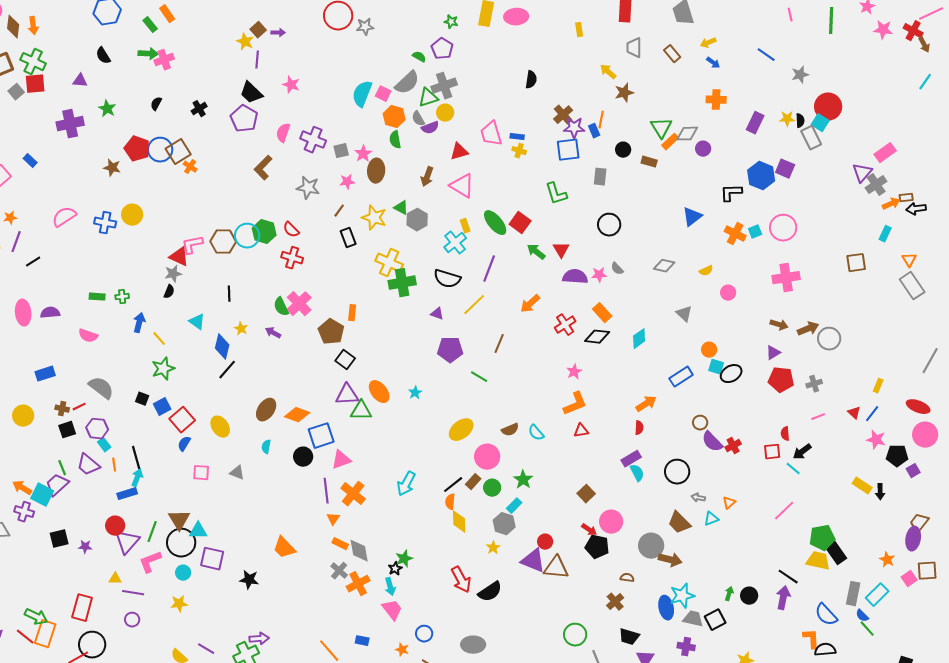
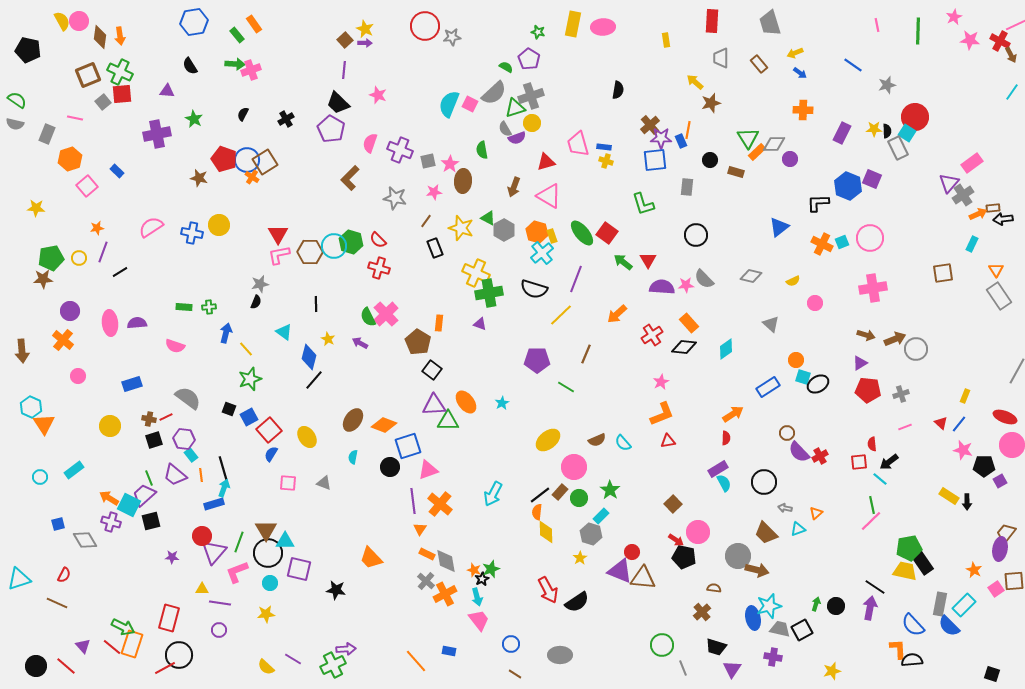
yellow star: (245, 42) -> (365, 29), moved
orange hexagon: (394, 117) -> (537, 232), moved
orange cross: (190, 167) -> (252, 177), moved
red triangle: (179, 257) -> (278, 234), moved, turned 35
gray semicircle: (617, 269) -> (704, 279), size x1.5
purple triangle: (437, 314) -> (480, 324), moved
black square: (59, 539) -> (151, 521), moved
blue semicircle: (862, 616) -> (949, 626), size x1.6
green line: (867, 629) -> (872, 505), moved, turned 30
orange star: (402, 650) -> (474, 570), moved

